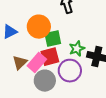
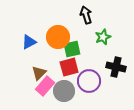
green star: (77, 49) -> (103, 37), moved
pink rectangle: (37, 63) -> (45, 86), moved

